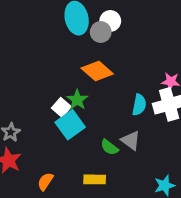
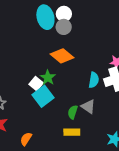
white circle: (110, 21) -> (64, 14), moved
green semicircle: (109, 147) -> (73, 112), turned 72
yellow rectangle: (95, 179) -> (72, 132), moved

